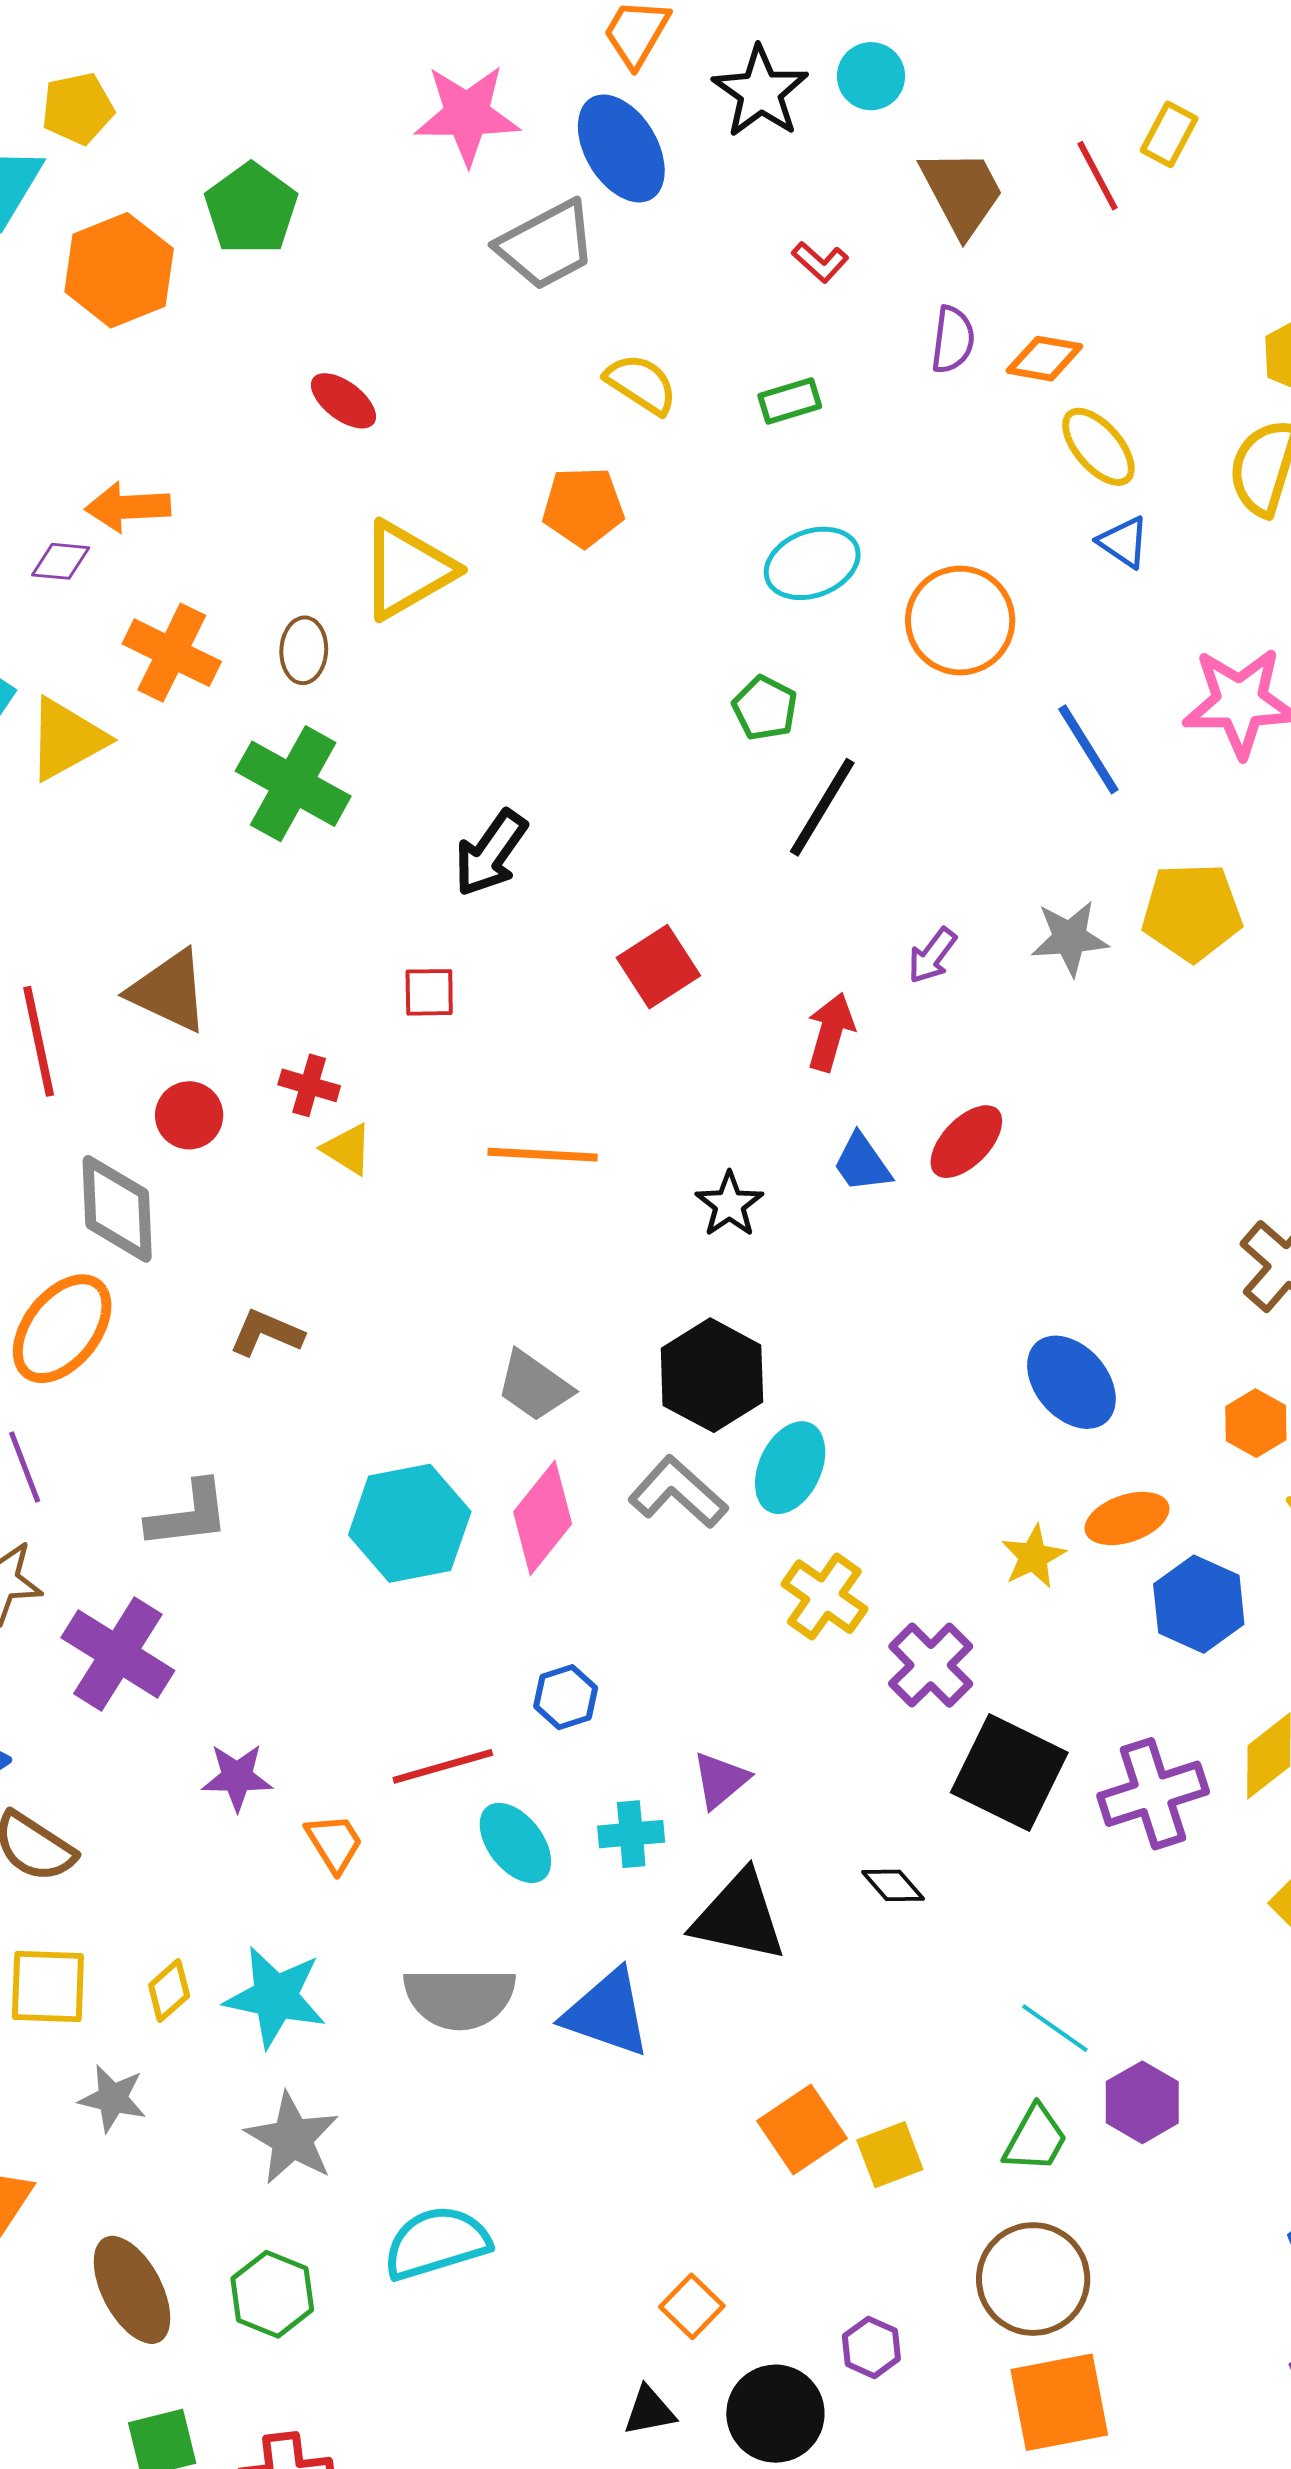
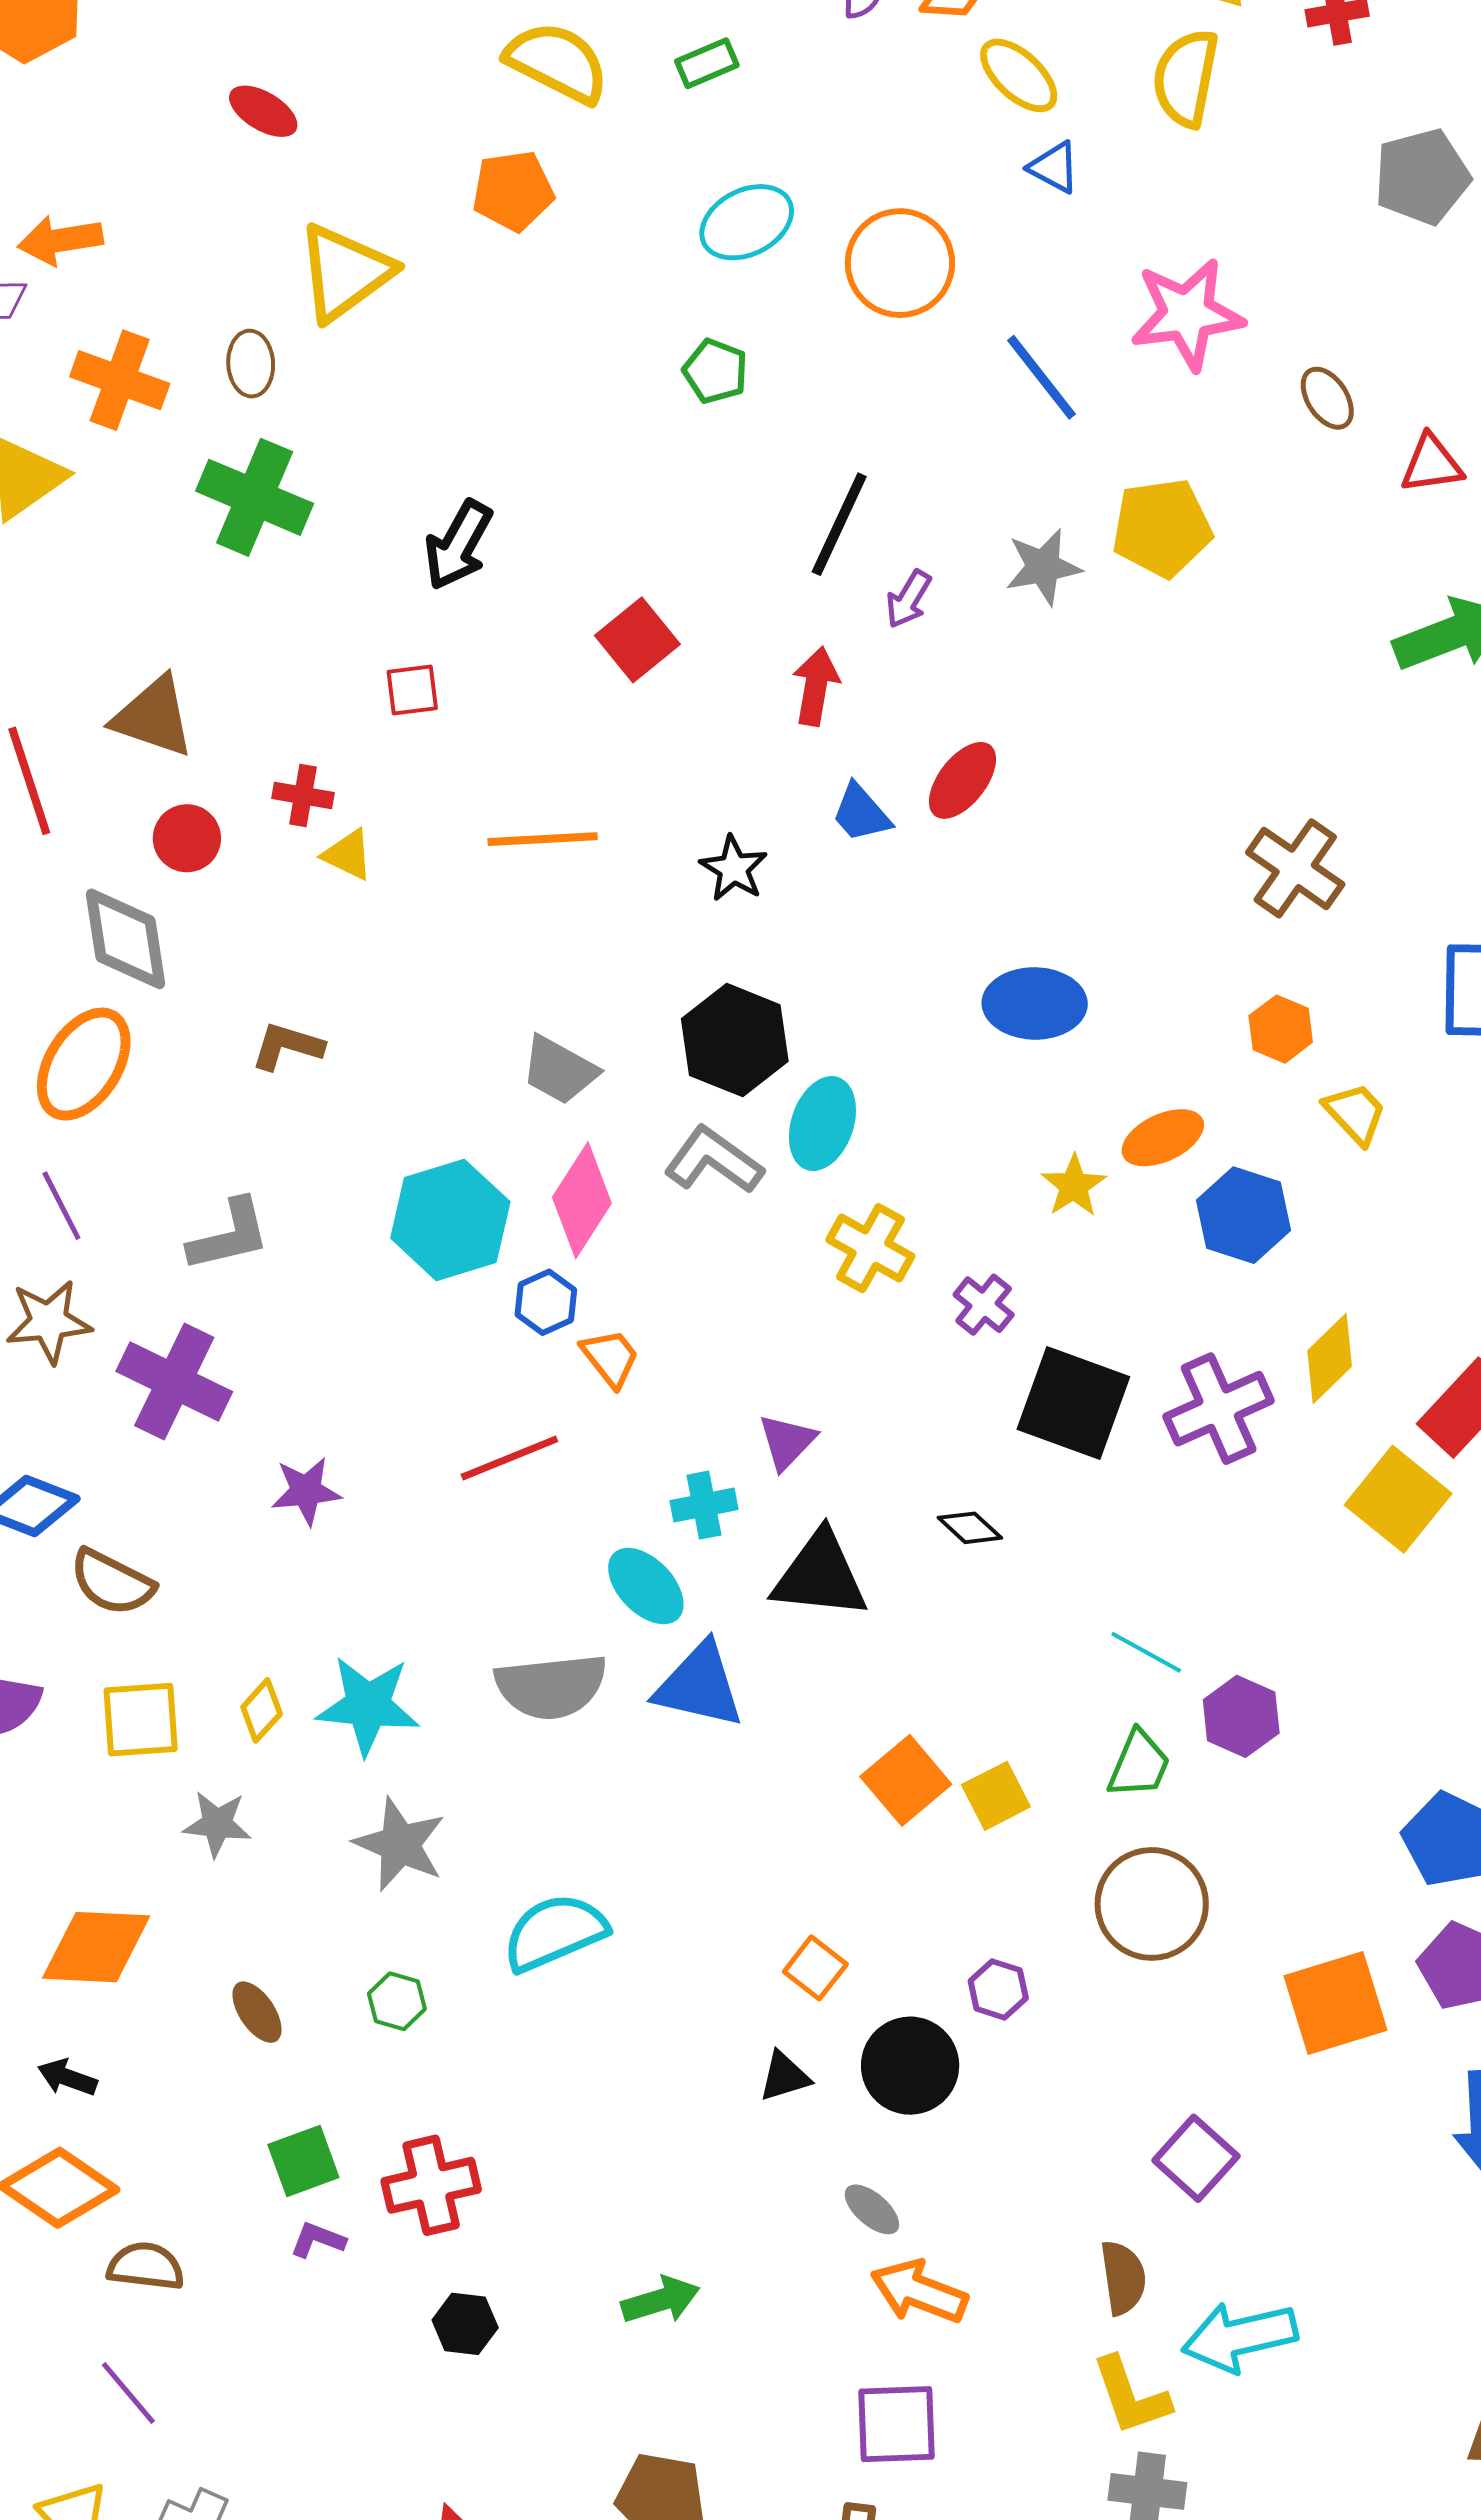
yellow semicircle: (641, 384) -> (557, 62), size x1.4
black line: (822, 807) -> (839, 524), moved
blue ellipse: (1071, 1382) -> (1035, 1003), moved, turned -42
purple cross: (931, 1665) -> (984, 1305), size x0.7
blue hexagon: (566, 1697) -> (546, 1302), moved
orange trapezoid: (334, 1843) -> (610, 1358), moved
cyan ellipse: (515, 1843) -> (646, 1586), moved
brown ellipse: (132, 2290) -> (257, 2012), size x0.6
green hexagon: (272, 2294) -> (397, 2001), size x0.7
orange square: (1059, 2402) -> (1335, 2003), moved

